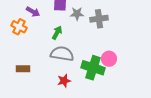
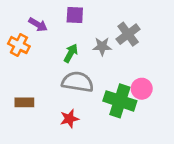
gray star: (77, 14) -> (102, 46), moved
gray cross: (99, 19) -> (128, 34), turned -30
red star: (64, 81) -> (69, 119), moved

